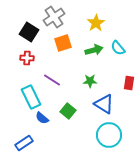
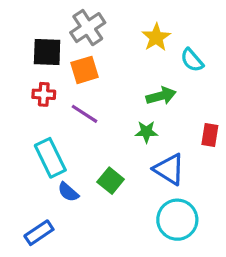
black square: (29, 32) -> (47, 52), turned -30
orange square: (63, 43) -> (85, 70), moved
cyan semicircle: (118, 48) -> (192, 60), moved
green arrow: (94, 50) -> (161, 96), moved
purple line: (52, 80) -> (85, 114), moved

